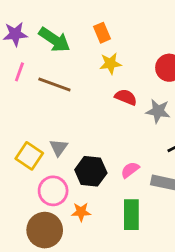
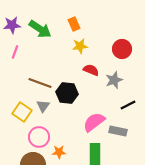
brown line: (54, 84) -> (40, 83), moved
gray star: (158, 111) -> (114, 80), turned -30
pink semicircle: (130, 170) -> (94, 122), size x1.6
black hexagon: (91, 171) -> (67, 93), moved

